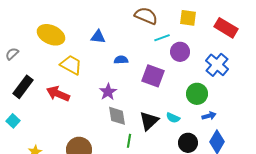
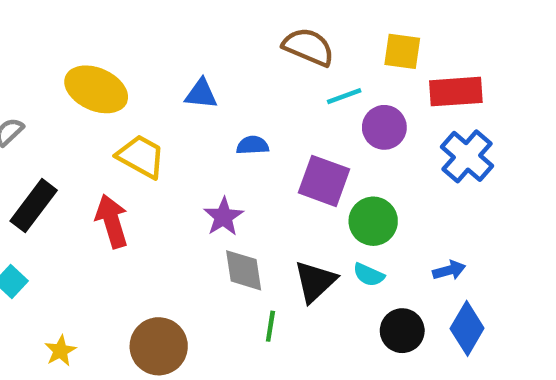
red rectangle: (226, 28) -> (456, 92), moved, turned -35
red arrow: (58, 94) -> (112, 221), turned 50
green circle: (197, 94) -> (373, 221), moved

